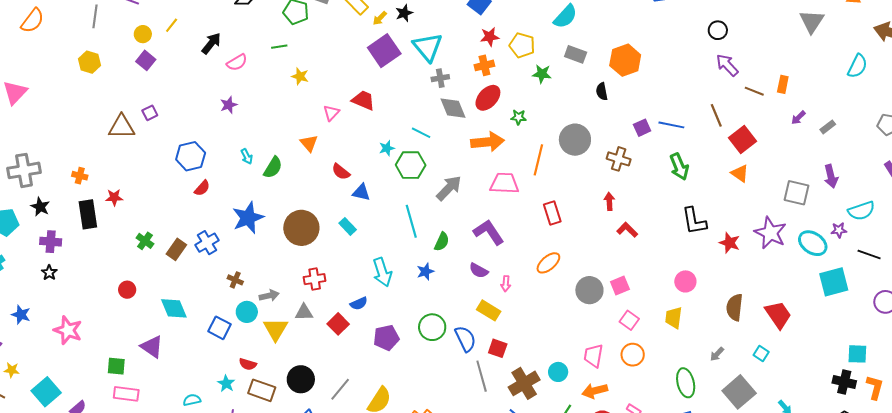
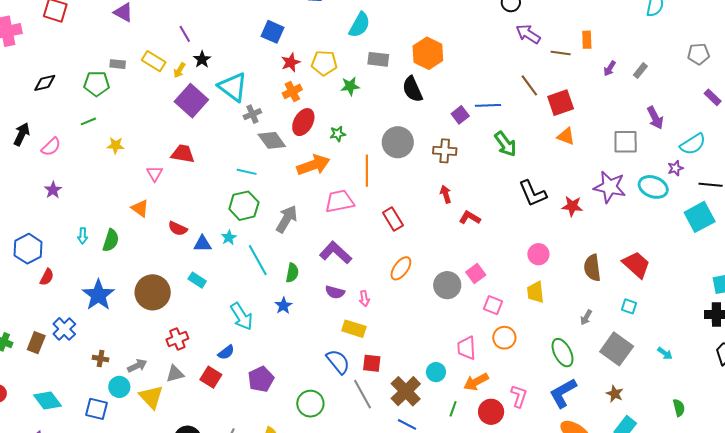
black semicircle: (602, 92) -> (412, 89), size x1.5
red square: (742, 139) -> (561, 103), turned 32
cyan star: (387, 148) -> (229, 237), moved
cyan arrow: (247, 156) -> (83, 236), turned 42
cyan square: (834, 282) -> (700, 217), moved
green circle: (432, 327) -> (310, 404), moved

